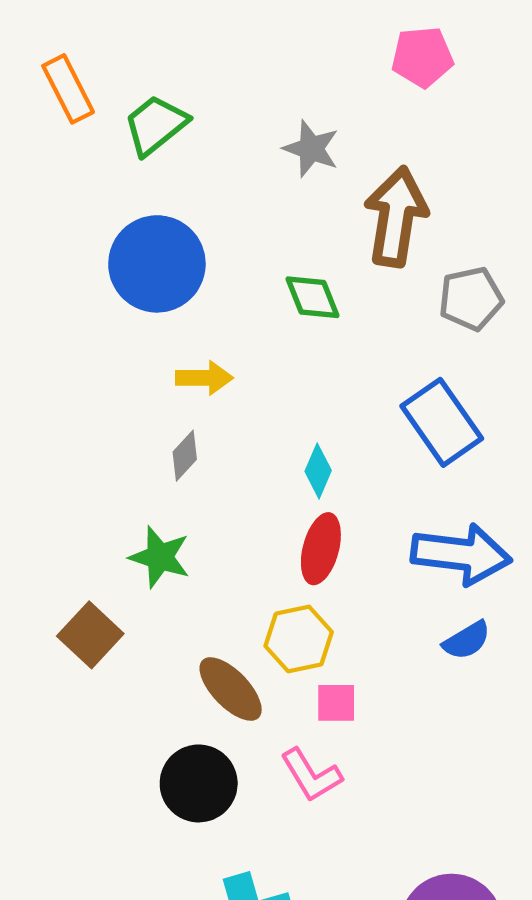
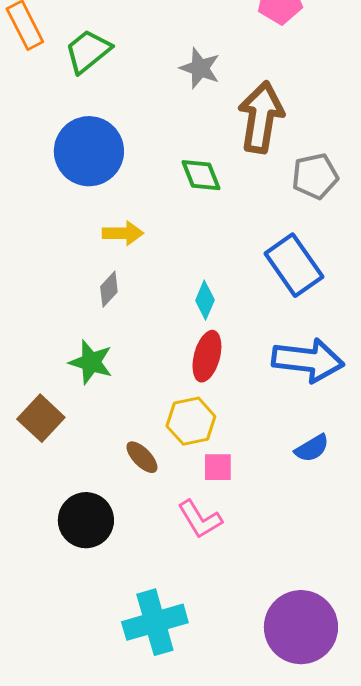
blue semicircle: (467, 640) -> (312, 448), moved
brown ellipse: (231, 689) -> (142, 457), size x0.7
black circle: (199, 783) -> (86, 520), moved

